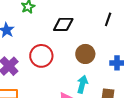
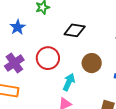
cyan arrow: (82, 84) -> (69, 82), moved

